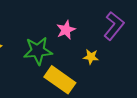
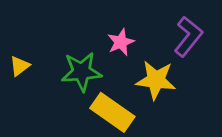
yellow star: (91, 57) -> (156, 80), size x1.8

